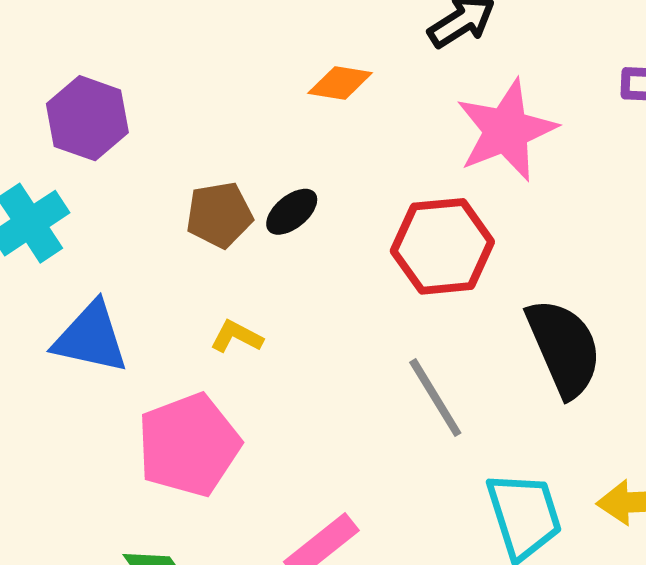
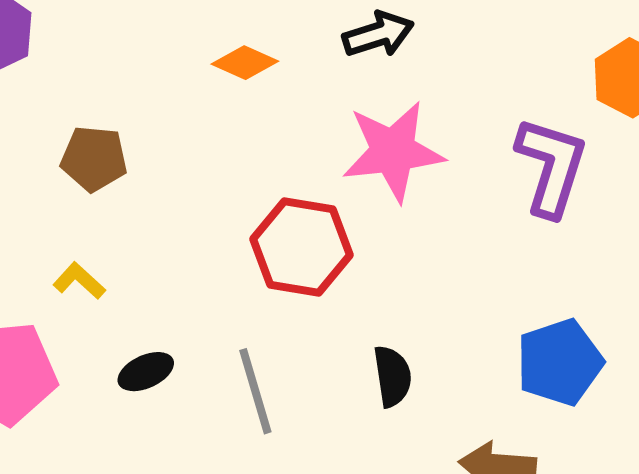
black ellipse: (292, 212) -> (146, 372), moved
black semicircle: (564, 348) -> (392, 376), size x0.6

